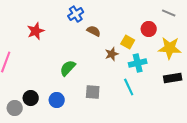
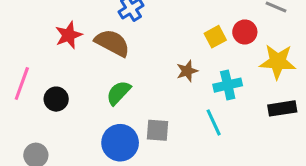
brown semicircle: (94, 31) -> (112, 43), moved, size x1.6
yellow square: (128, 42) -> (215, 37), moved, turned 32
black circle: (31, 98) -> (56, 99), moved
blue circle: (57, 100) -> (120, 143), moved, size x1.5

